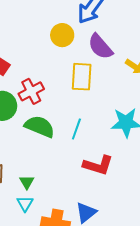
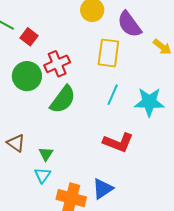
green semicircle: (40, 126) -> (63, 99), turned 100
cyan line: (76, 129) -> (113, 95), moved

